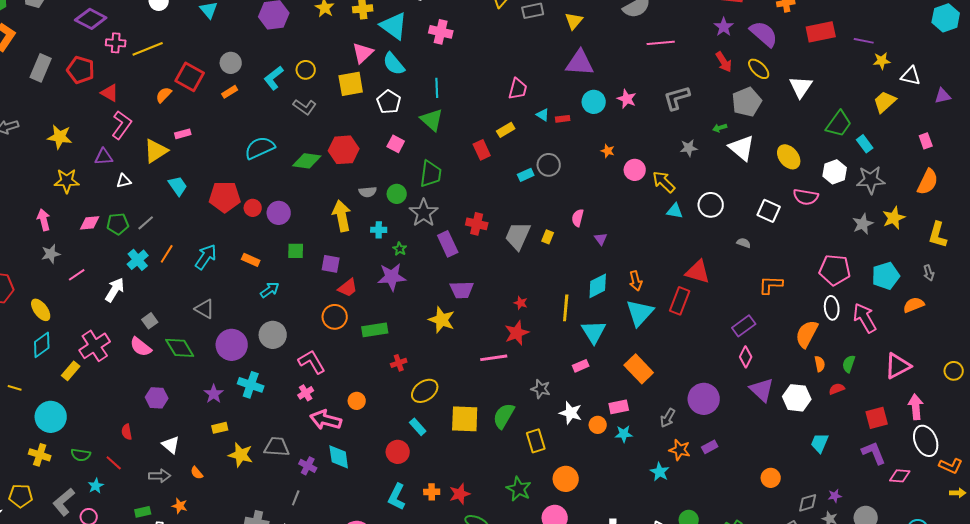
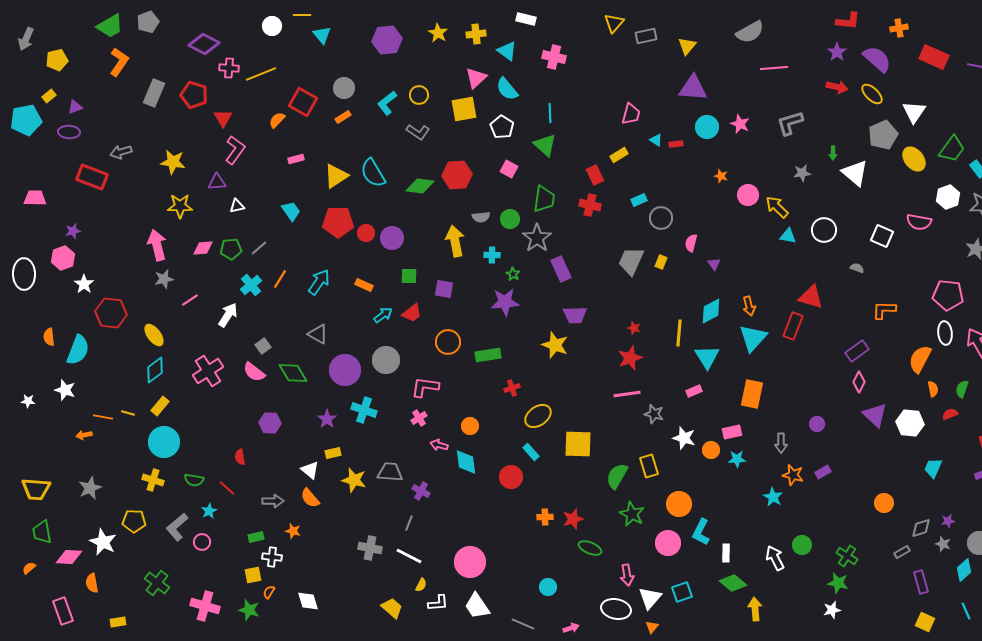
cyan triangle: (394, 26) -> (507, 51), size x0.7
red rectangle: (821, 32) -> (934, 57), turned 36
red arrow: (724, 62) -> (837, 87), turned -45
red triangle: (110, 93) -> (223, 118), turned 30
gray pentagon: (747, 102) -> (883, 135), moved
green arrow: (720, 128) -> (833, 153), turned -72
cyan semicircle: (260, 148) -> (373, 173), turned -96
yellow triangle: (156, 151) -> (336, 176), moved
yellow ellipse: (789, 157) -> (914, 159), moved
gray circle: (549, 165) -> (661, 218), moved
pink arrow: (44, 220) -> (157, 245), size x1.4
red cross: (477, 224) -> (590, 205), moved
red trapezoid: (348, 288) -> (412, 313), moved
pink line: (494, 358) -> (627, 394), moved
pink L-shape: (312, 362) -> (425, 387), turned -52
orange rectangle: (639, 369) -> (752, 394), turned 56
yellow rectangle: (71, 371) -> (160, 406), moved
purple circle: (704, 399) -> (817, 424), size x0.5
green semicircle: (504, 416) -> (617, 476), moved
gray arrow: (668, 418) -> (781, 443), turned -30
pink arrow: (326, 420) -> (439, 445), size x0.6
white triangle: (171, 445) -> (310, 470), moved
cyan diamond: (339, 457) -> (466, 462), moved
orange semicircle: (197, 473) -> (310, 498), size x1.5
cyan L-shape: (397, 497) -> (701, 532), moved

